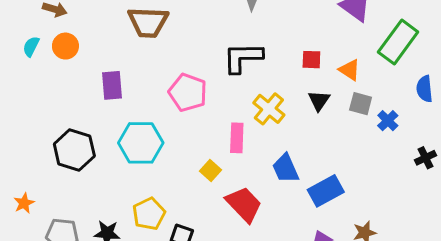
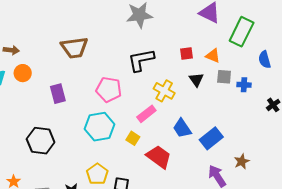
blue cross: (388, 121) -> (244, 85), turned -32
pink rectangle: (237, 138) -> (146, 114), turned 60
cyan hexagon: (141, 143) -> (99, 127), moved

